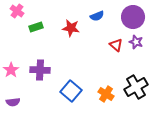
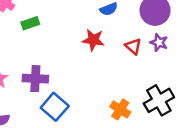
red star: (71, 28) -> (93, 40), moved
blue square: (71, 91) -> (55, 107), moved

